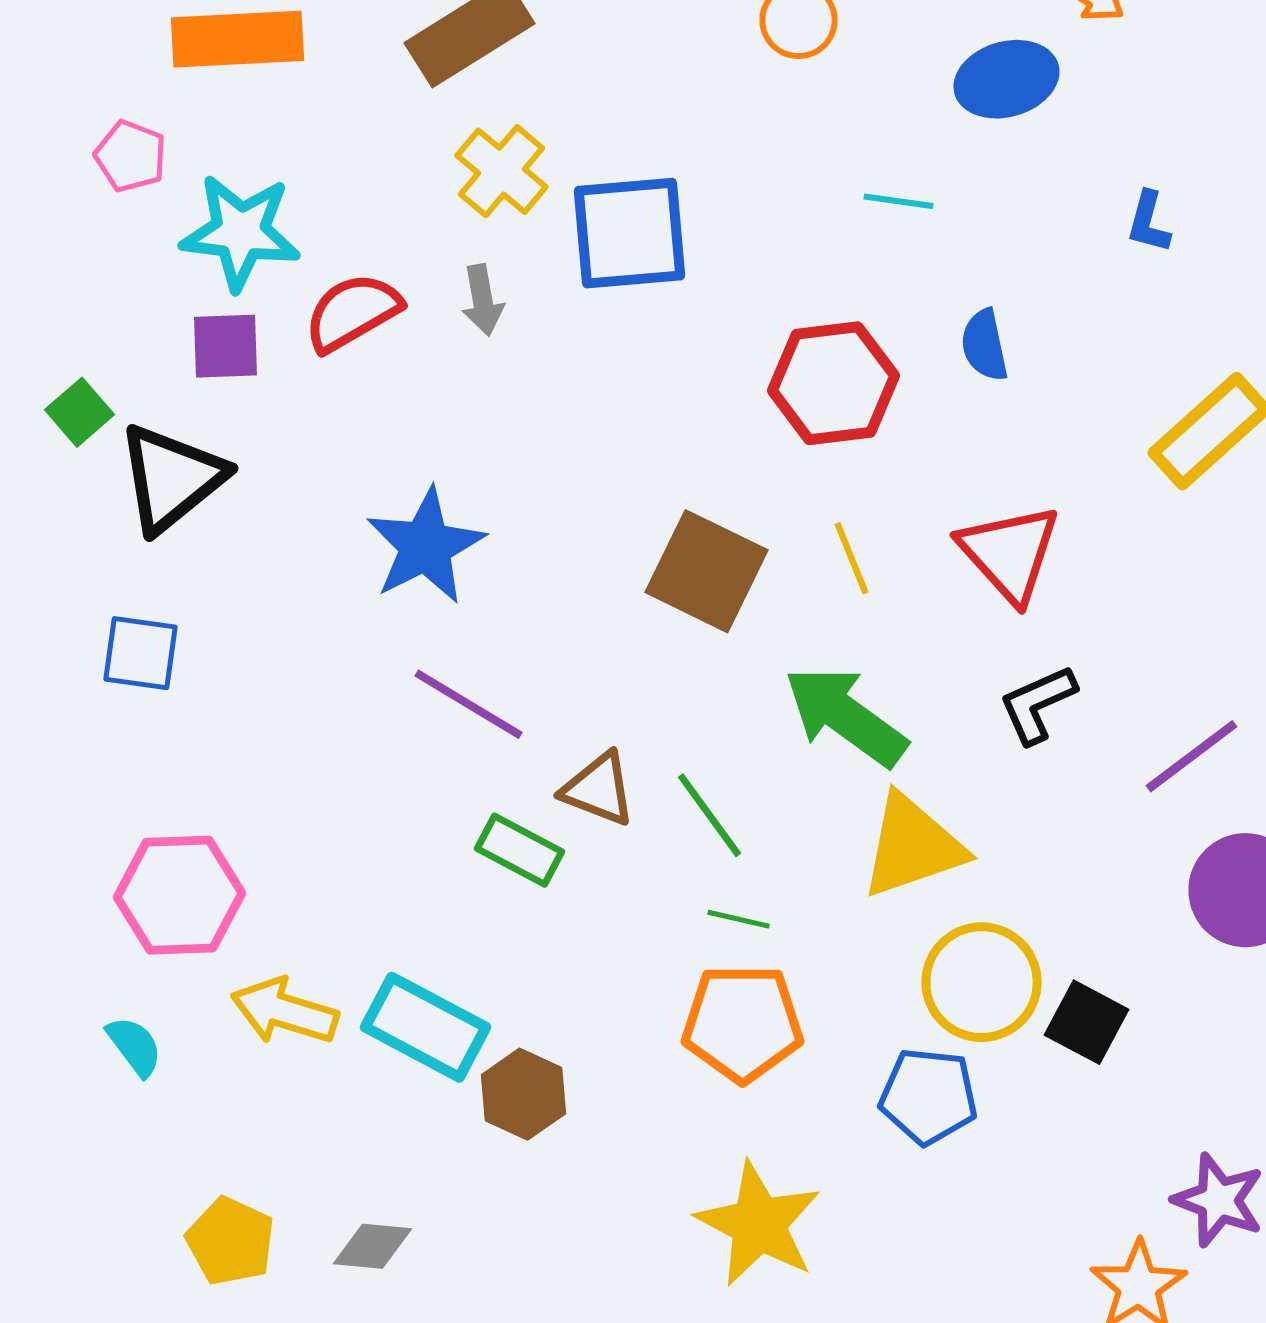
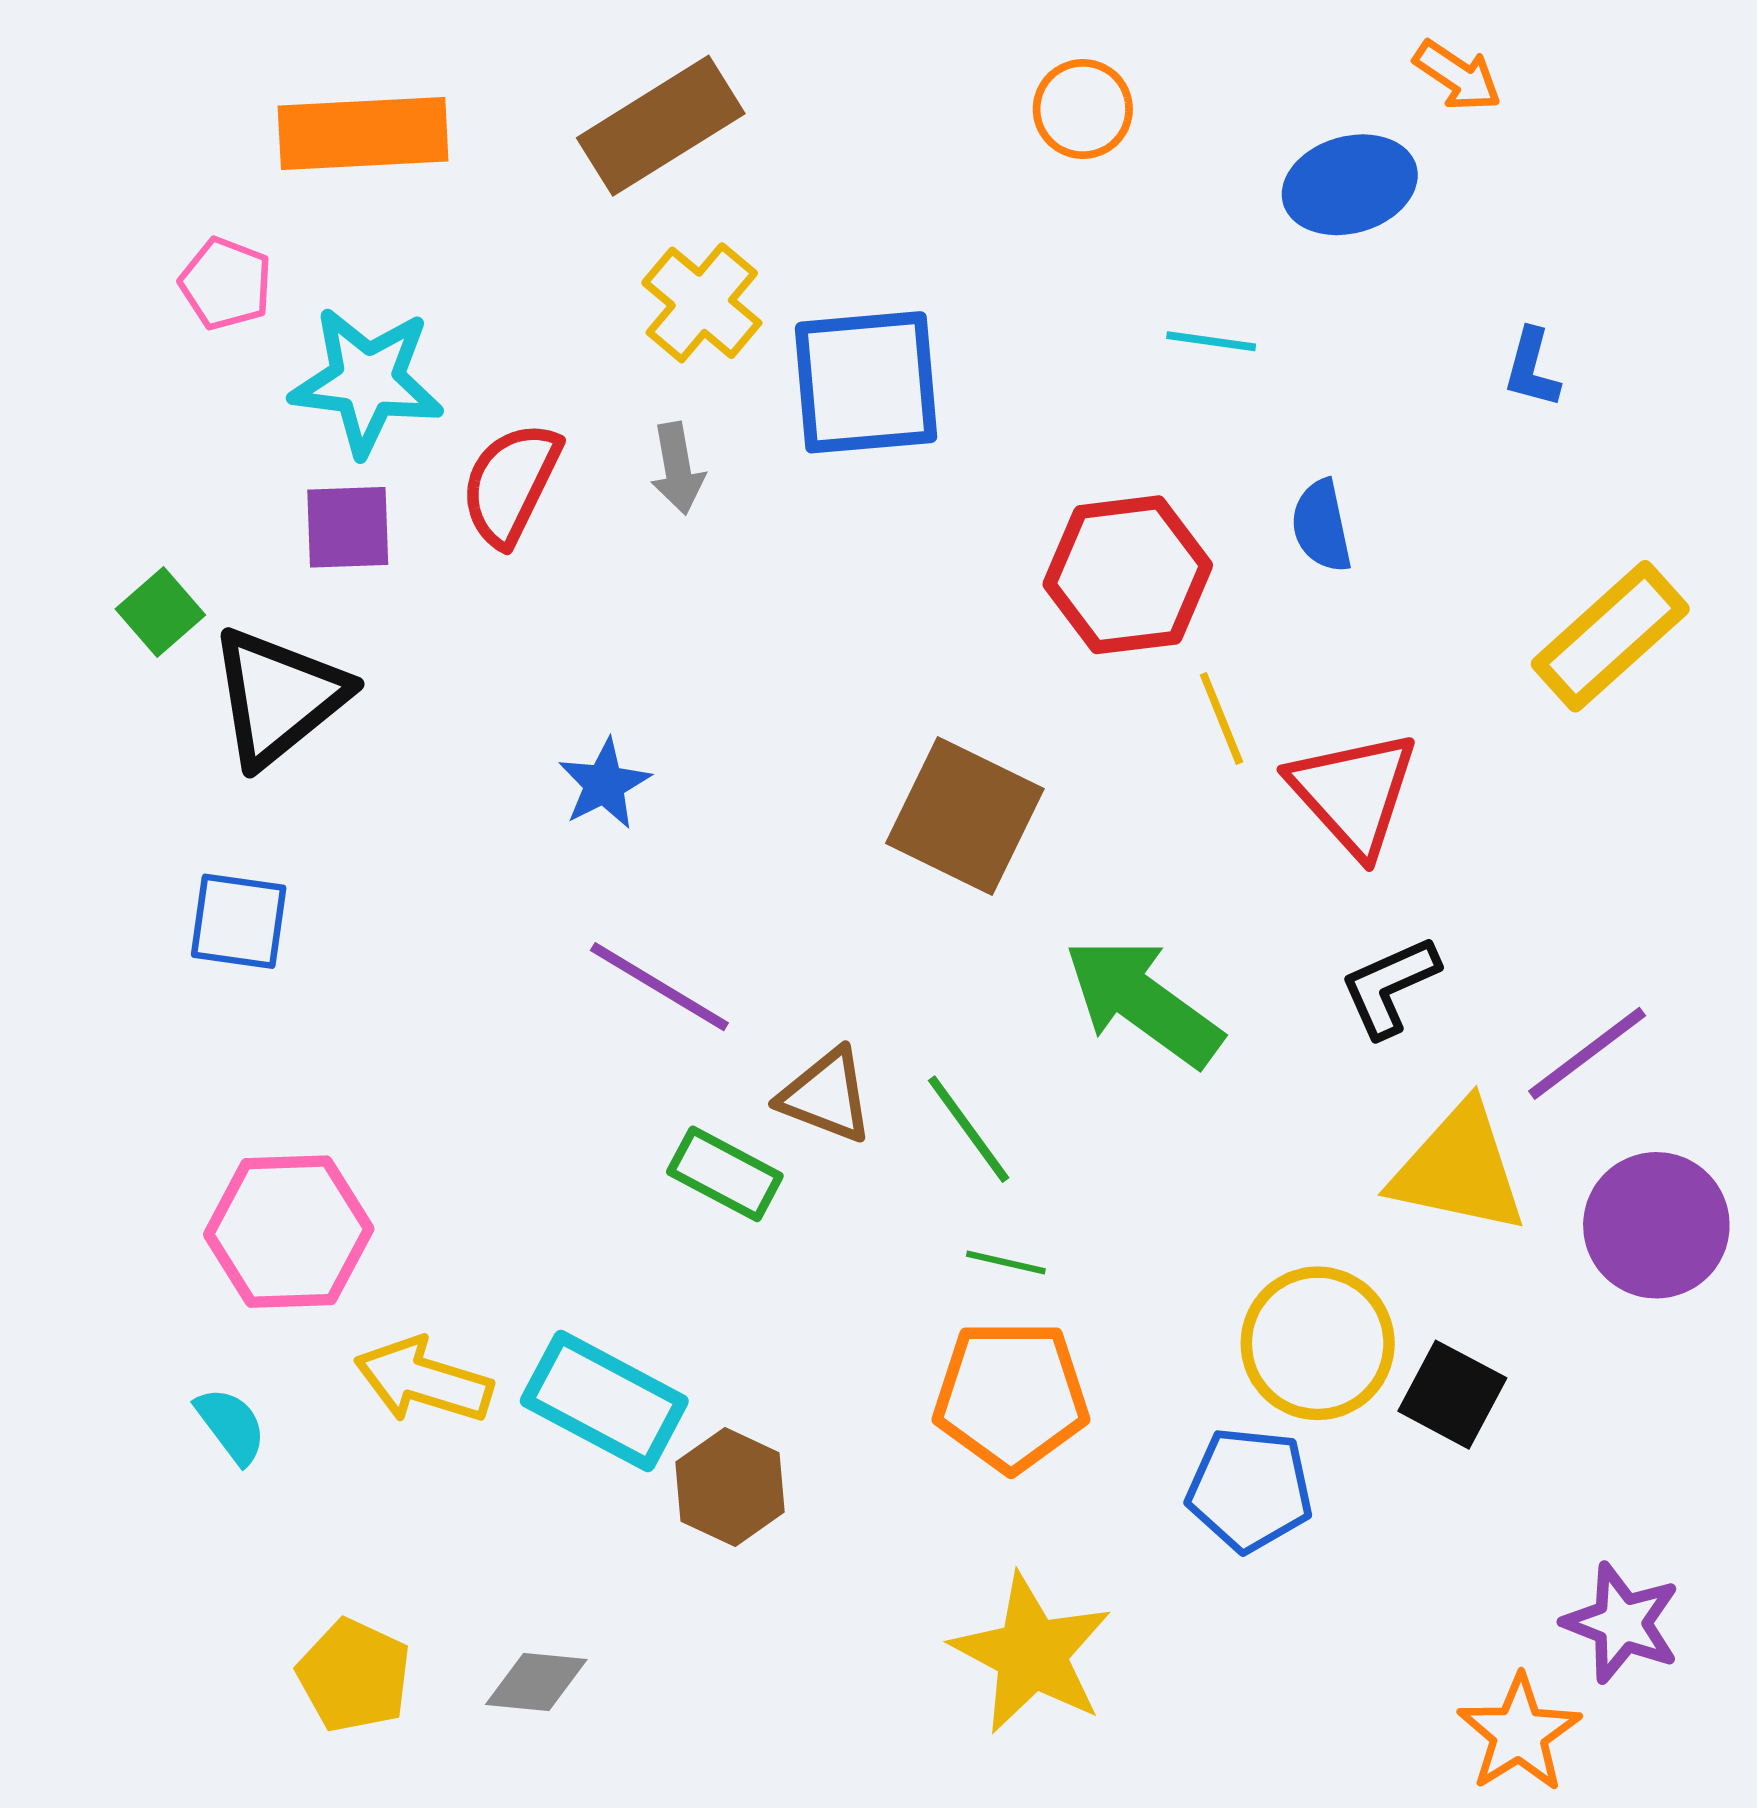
red semicircle: (352, 312) -> (511, 484), turned -34
blue star: (426, 546) -> (604, 784), size x0.6
yellow line: (852, 558) -> (1221, 718), moved
yellow triangle: (912, 846) -> (1459, 1169), moved, turned 31

